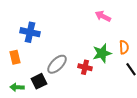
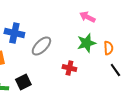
green star: (102, 53) -> (86, 43), moved
gray ellipse: (57, 64) -> (41, 46), moved

